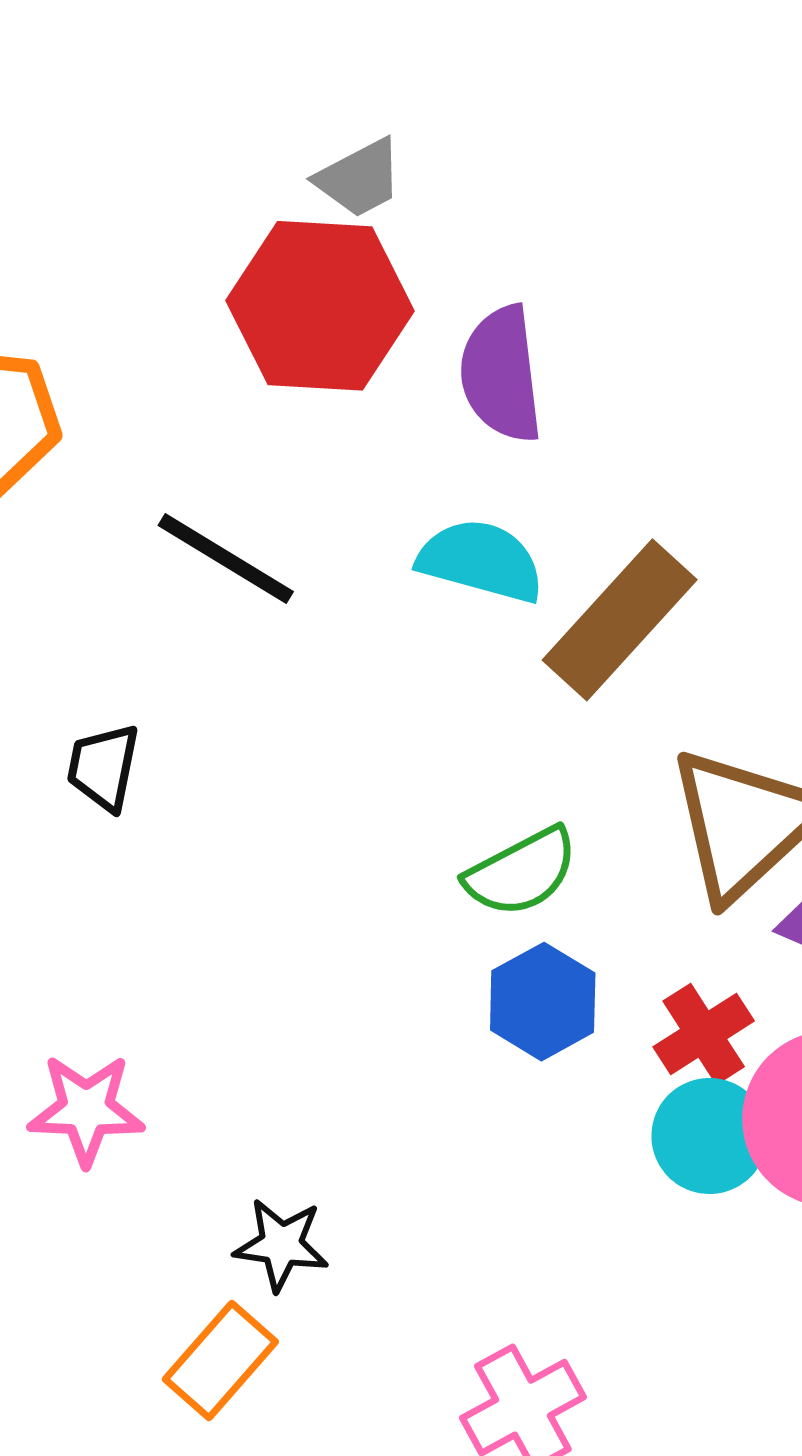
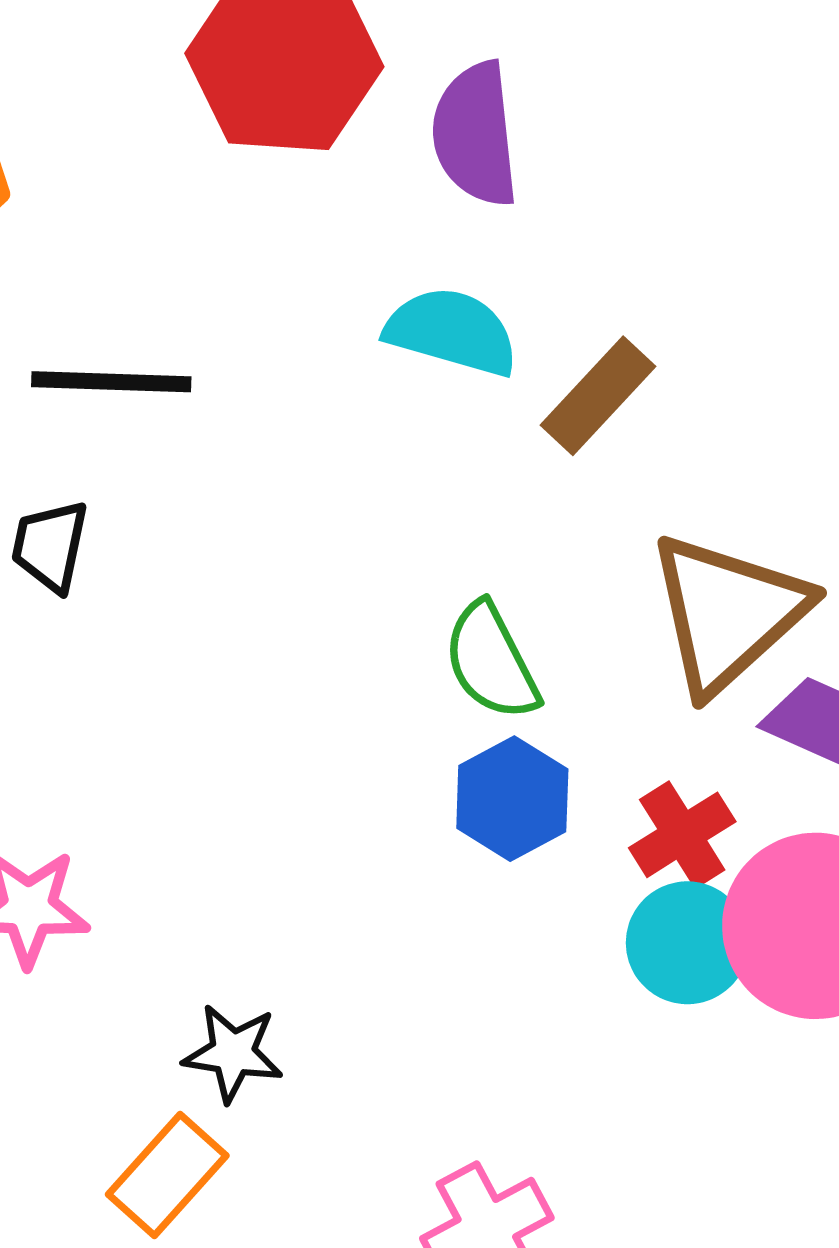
black line: (226, 558) -> (111, 382), moved, turned -30
brown rectangle: (620, 620) -> (598, 396), size x0.7
green semicircle: (521, 872) -> (491, 661), turned 90

